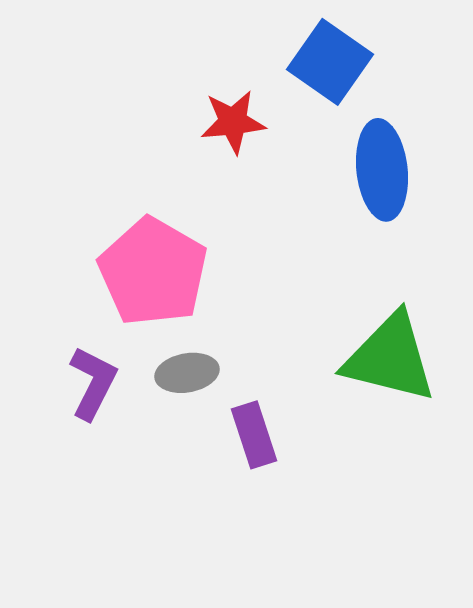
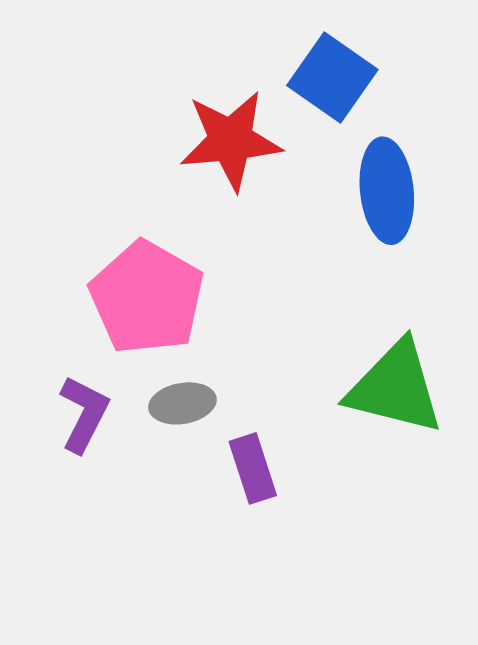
red star: (233, 122) -> (231, 140), size x1.5

